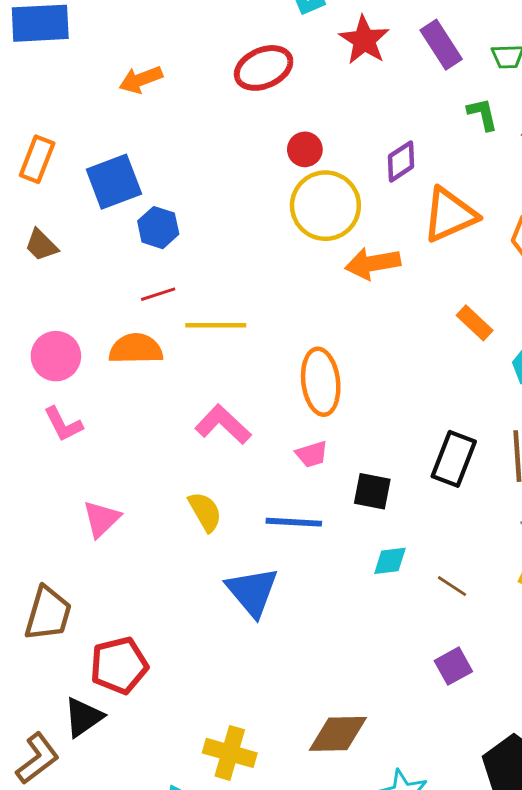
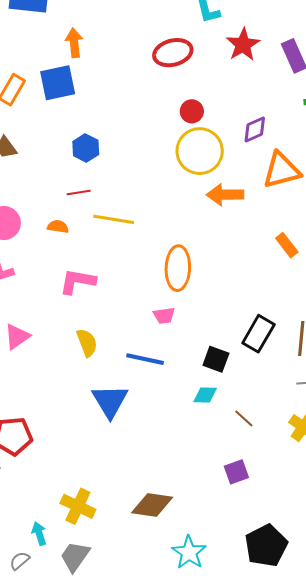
orange arrow: (141, 80) -> (74, 43), moved, turned 96
blue square: (114, 182) -> (58, 83), moved
orange semicircle: (136, 349) -> (58, 227), size x0.6
pink L-shape: (223, 424) -> (77, 281), moved, turned -42
black square: (372, 491) -> (216, 359), moved

